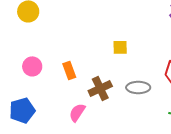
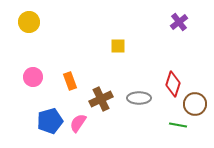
yellow square: (120, 47) -> (118, 46), moved
blue pentagon: (22, 110) -> (50, 121), moved

